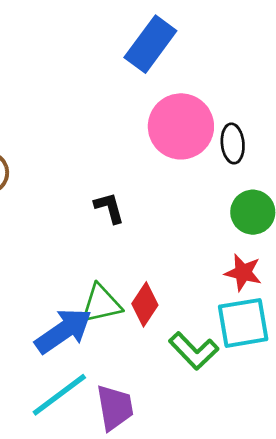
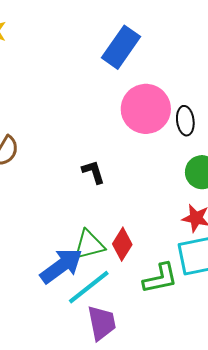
green L-shape: (194, 351) -> (160, 278), turned -57
cyan line: (59, 395) -> (89, 287), moved

